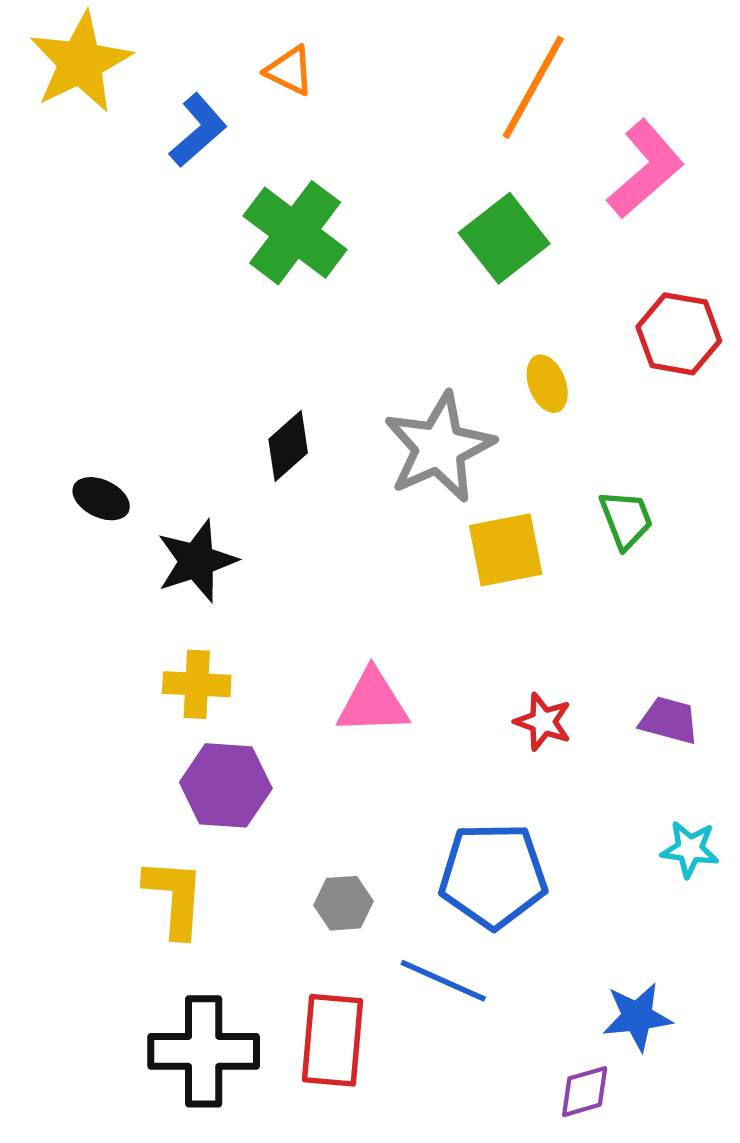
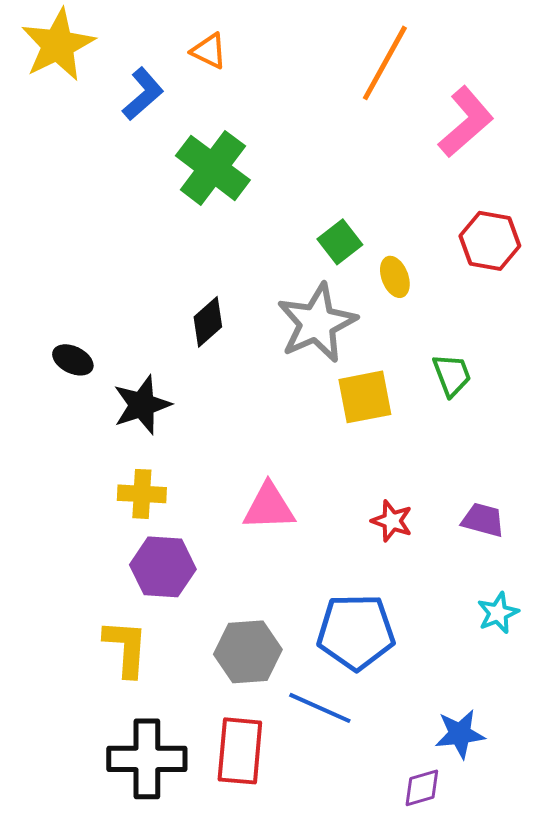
green square: (504, 238) -> (340, 242), moved, size x0.7
cyan star: (690, 849) -> (498, 613), turned -30
gray hexagon: (344, 903) -> (248, 652), size x1.6

